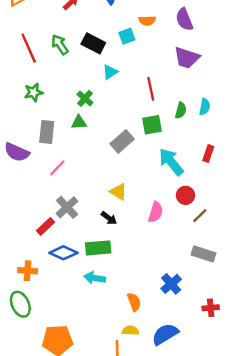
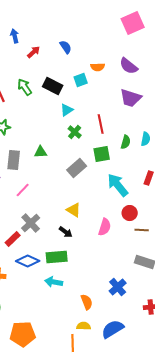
purple semicircle: (184, 19) -> (129, 66), turned -30
green cross: (85, 98) -> (75, 132), moved
brown line: (200, 216) -> (142, 230), turned 48

